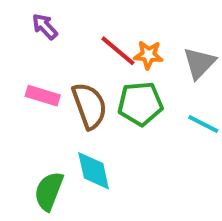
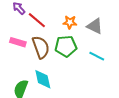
red line: (118, 51) -> (37, 20), moved
gray triangle: (199, 63) -> (95, 26), turned -48

